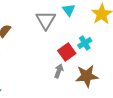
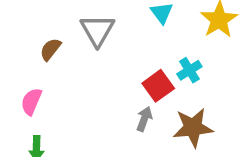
gray triangle: (46, 20) -> (97, 30), moved

